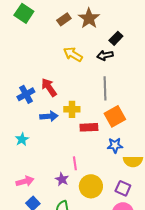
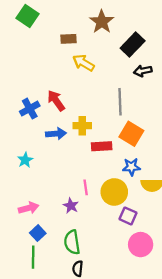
brown rectangle: (64, 19) -> (69, 39), moved, turned 32
black rectangle: (116, 38) -> (133, 45), size x1.5
black arrow: (105, 55) -> (143, 71), moved
orange square: (115, 116) -> (131, 134), turned -30
yellow circle: (91, 186) -> (114, 192), moved
purple square: (123, 188) -> (128, 216), moved

